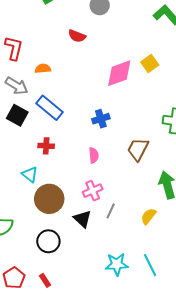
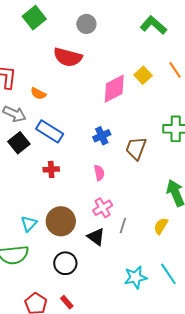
red semicircle: (77, 36) -> (68, 57), size x1.6
orange semicircle: (43, 69) -> (38, 94), turned -140
black square: (17, 115) -> (19, 143), turned 30
brown trapezoid: (138, 149) -> (136, 148), moved
cyan triangle: (30, 174) -> (29, 224), moved, turned 42

